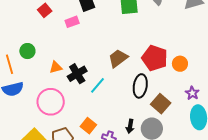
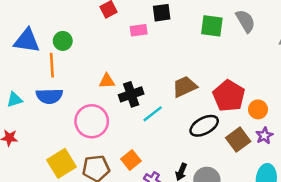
green circle: (27, 51) -> (63, 41), moved
black ellipse: (140, 86) -> (204, 126), turned 40
purple star: (192, 93) -> (264, 136), moved
brown square: (161, 104) -> (238, 140), moved

